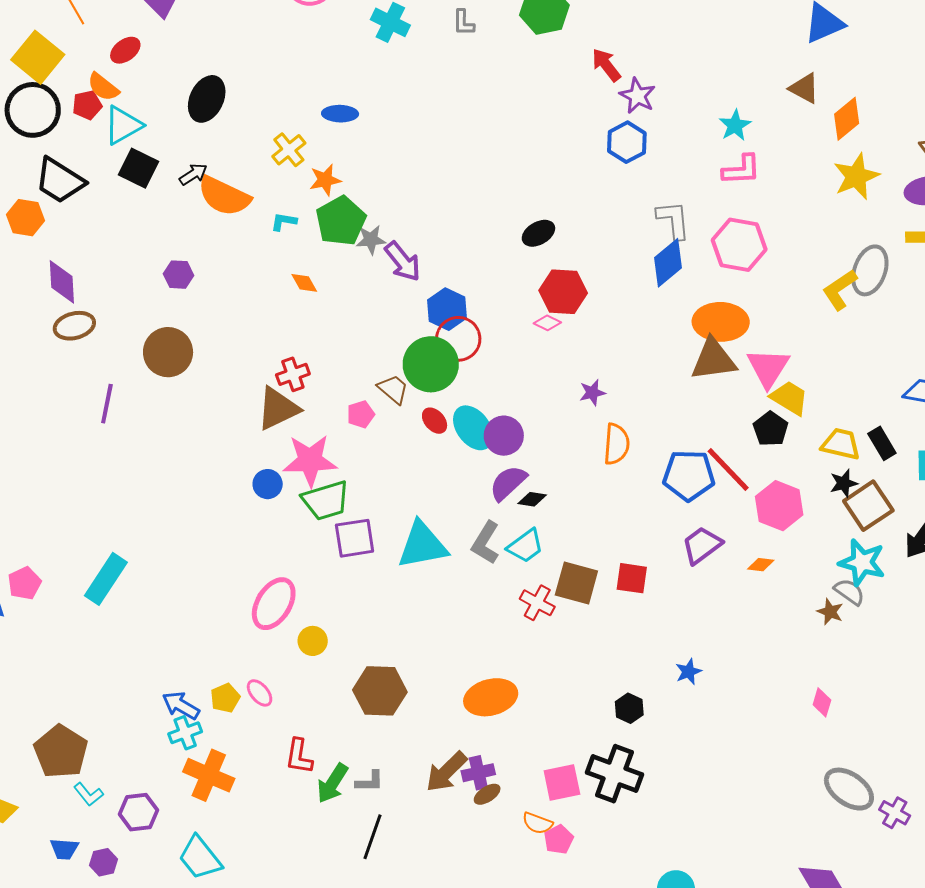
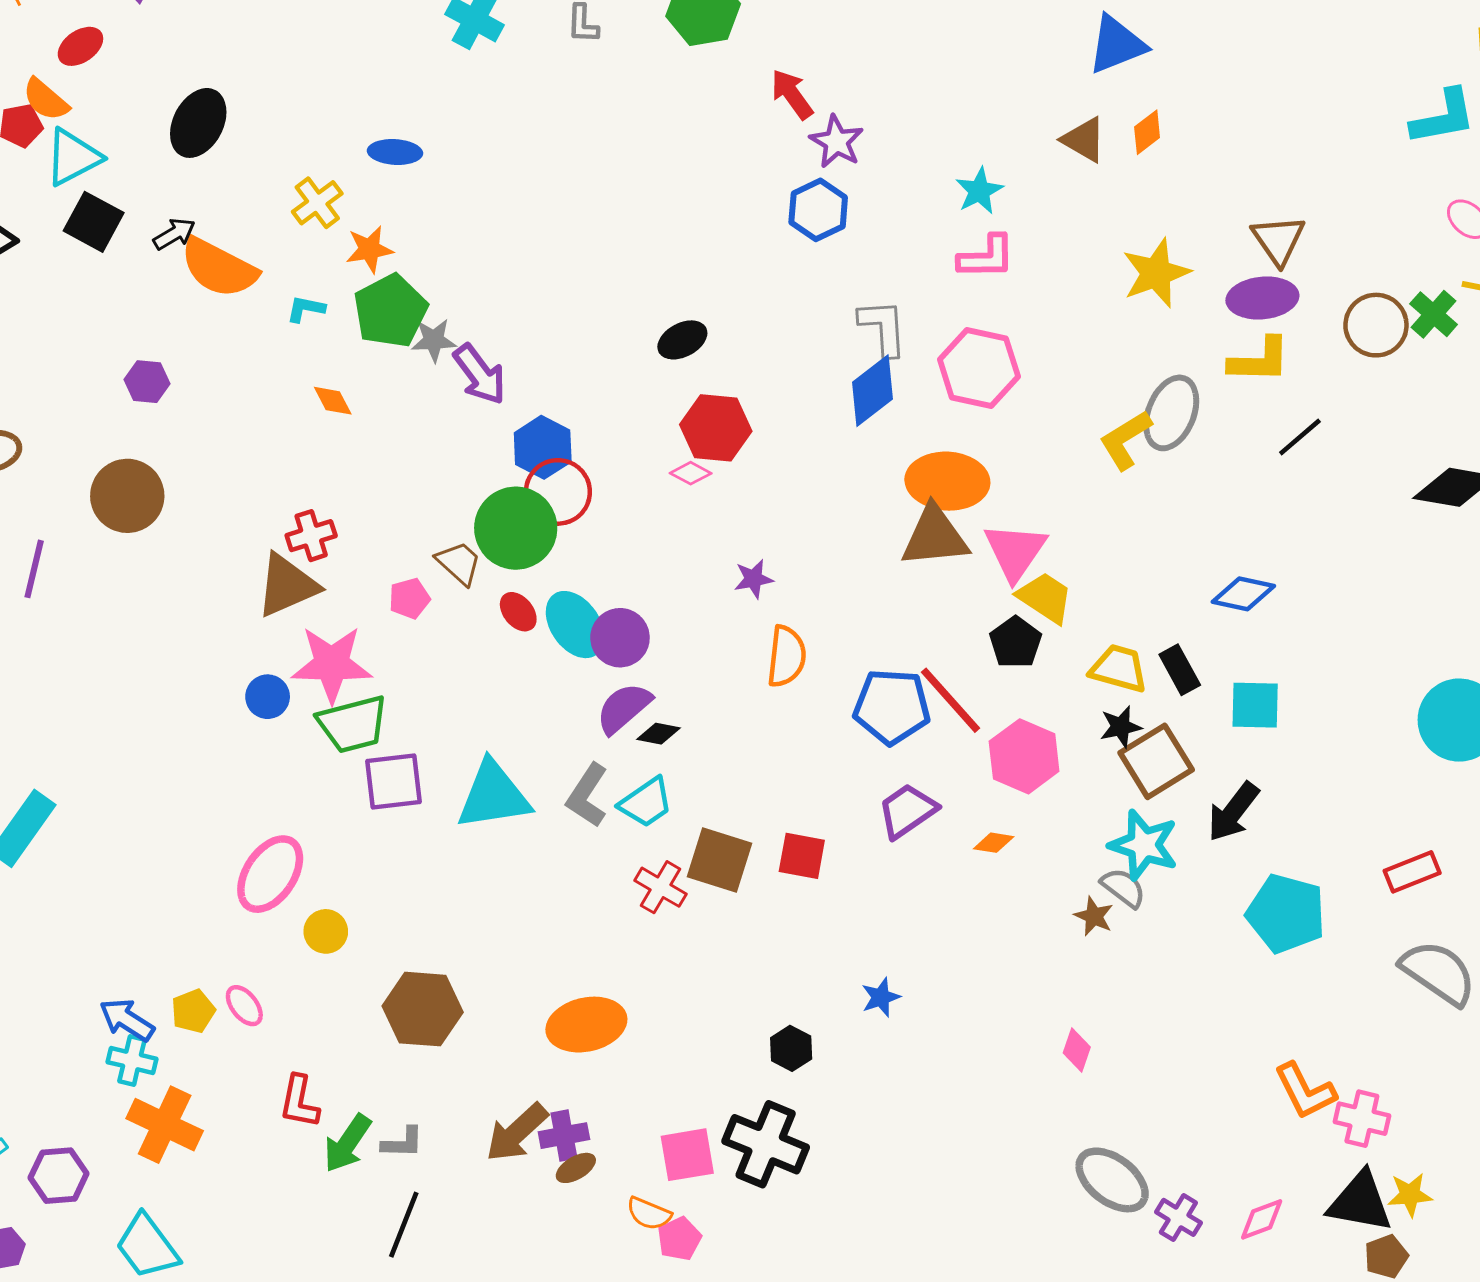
orange diamond: (847, 119) -> (1147, 132), moved, size x0.7
cyan cross: (185, 733) -> (132, 1060), turned 32

